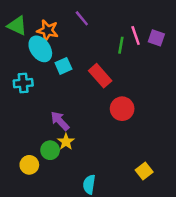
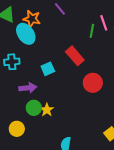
cyan square: (63, 66) -> (48, 69), moved
purple arrow: (60, 121) -> (28, 88), moved, turned 126
green circle: (50, 150) -> (34, 108), moved

